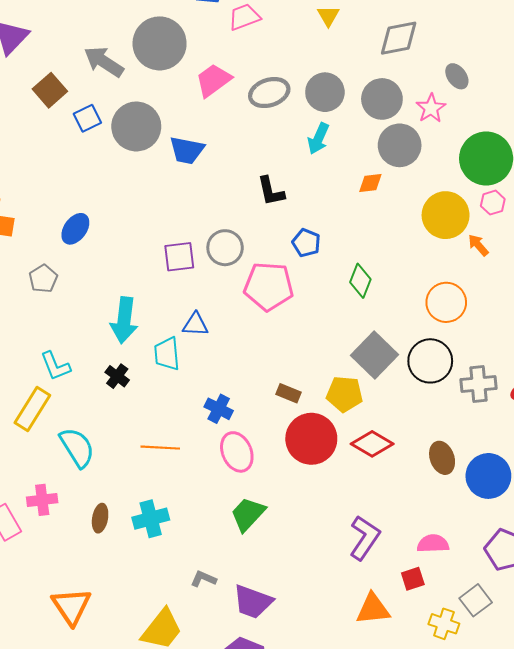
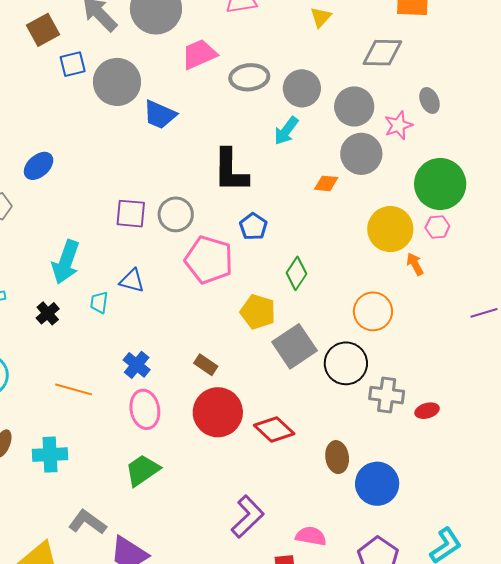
black L-shape: (271, 191) -> (231, 171), size x1.5
cyan trapezoid: (167, 354) -> (99, 302), size x0.7
yellow pentagon: (344, 394) -> (258, 312), moved
gray L-shape: (203, 579) -> (87, 522), size x1.5

